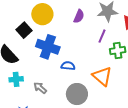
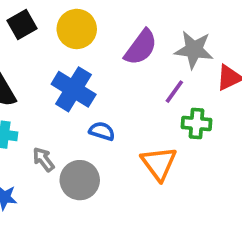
purple semicircle: (79, 16) -> (141, 47), size x1.5
black square: (24, 30) -> (22, 25), moved
gray circle: (77, 94) -> (80, 180), moved

